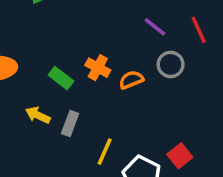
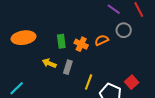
orange cross: (98, 68) -> (81, 44), moved
green rectangle: (61, 78) -> (61, 41), turned 48

